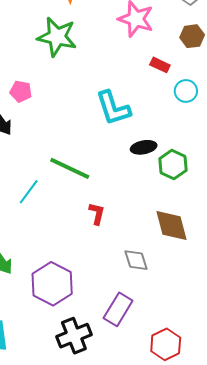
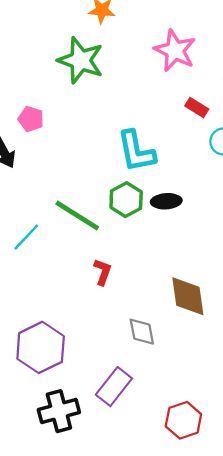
green hexagon: (173, 165) -> (126, 200), moved
red hexagon: (166, 344) -> (183, 420), moved

